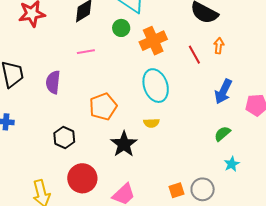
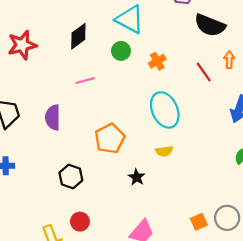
orange cross: (153, 41) -> (157, 61), size x0.6
black star: (124, 144) -> (137, 177), size x0.6
red circle: (82, 178) -> (80, 222), moved, size x0.6

